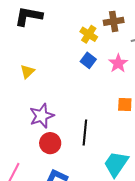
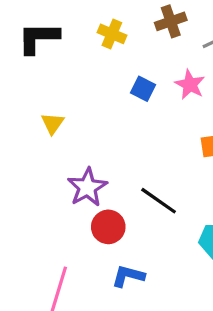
yellow cross: (89, 34) -> (112, 34), moved
black line: (85, 133) -> (159, 201), turned -50

